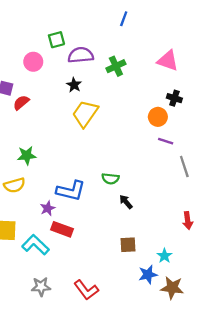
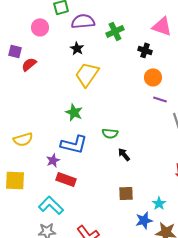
black cross: (174, 98) -> (145, 50), moved
green star: (27, 155) -> (74, 112), moved, turned 30
cyan L-shape: (35, 245) -> (51, 205), moved

